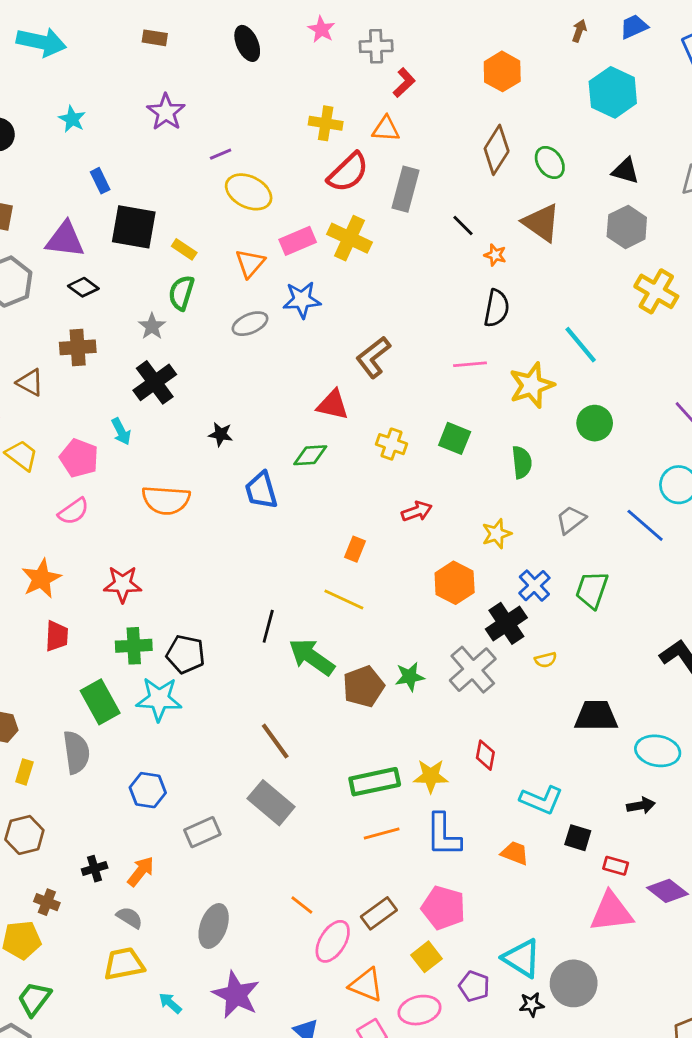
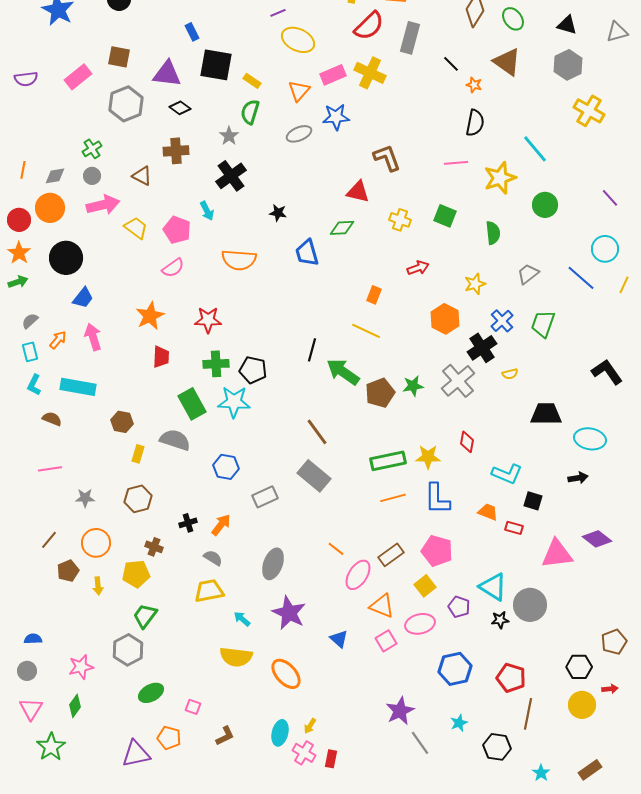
brown L-shape: (373, 357) -> (387, 158), turned 108
gray semicircle: (76, 752) -> (175, 440), turned -64
red rectangle: (616, 866) -> (514, 528), moved

